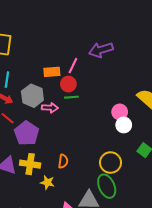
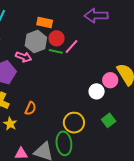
pink line: (73, 66) -> (72, 46), moved
gray hexagon: (32, 96) -> (36, 41), moved
pink arrow: (50, 108) -> (24, 57), moved
pink circle: (120, 112) -> (110, 80), moved

